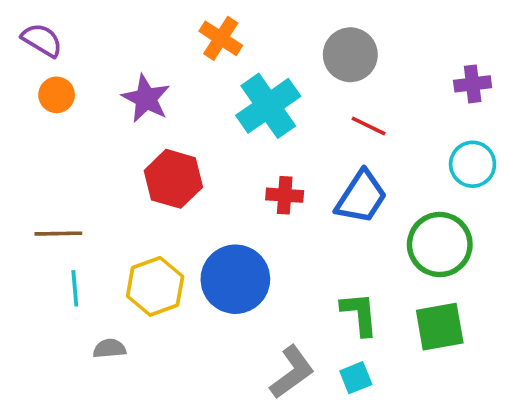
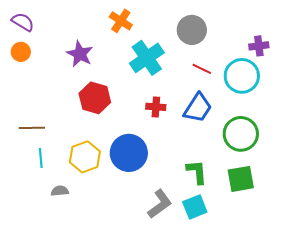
orange circle: (57, 95) -> (21, 52), moved
cyan circle: (473, 164) -> (242, 76), moved, size x1.4
cyan square: (356, 378) -> (195, 207), size x1.4

